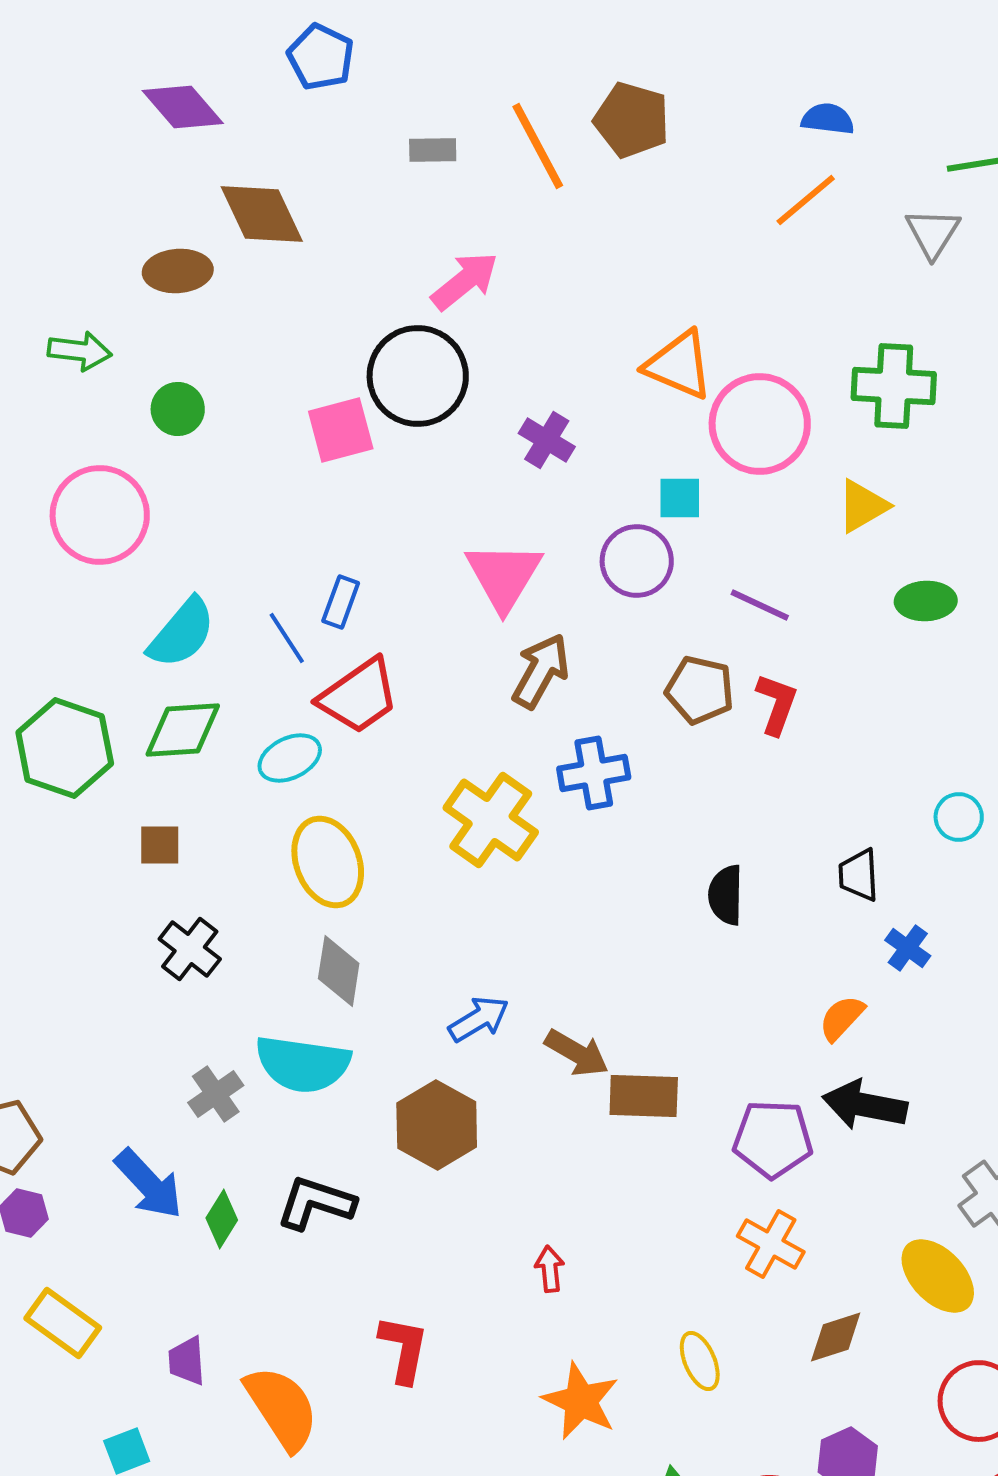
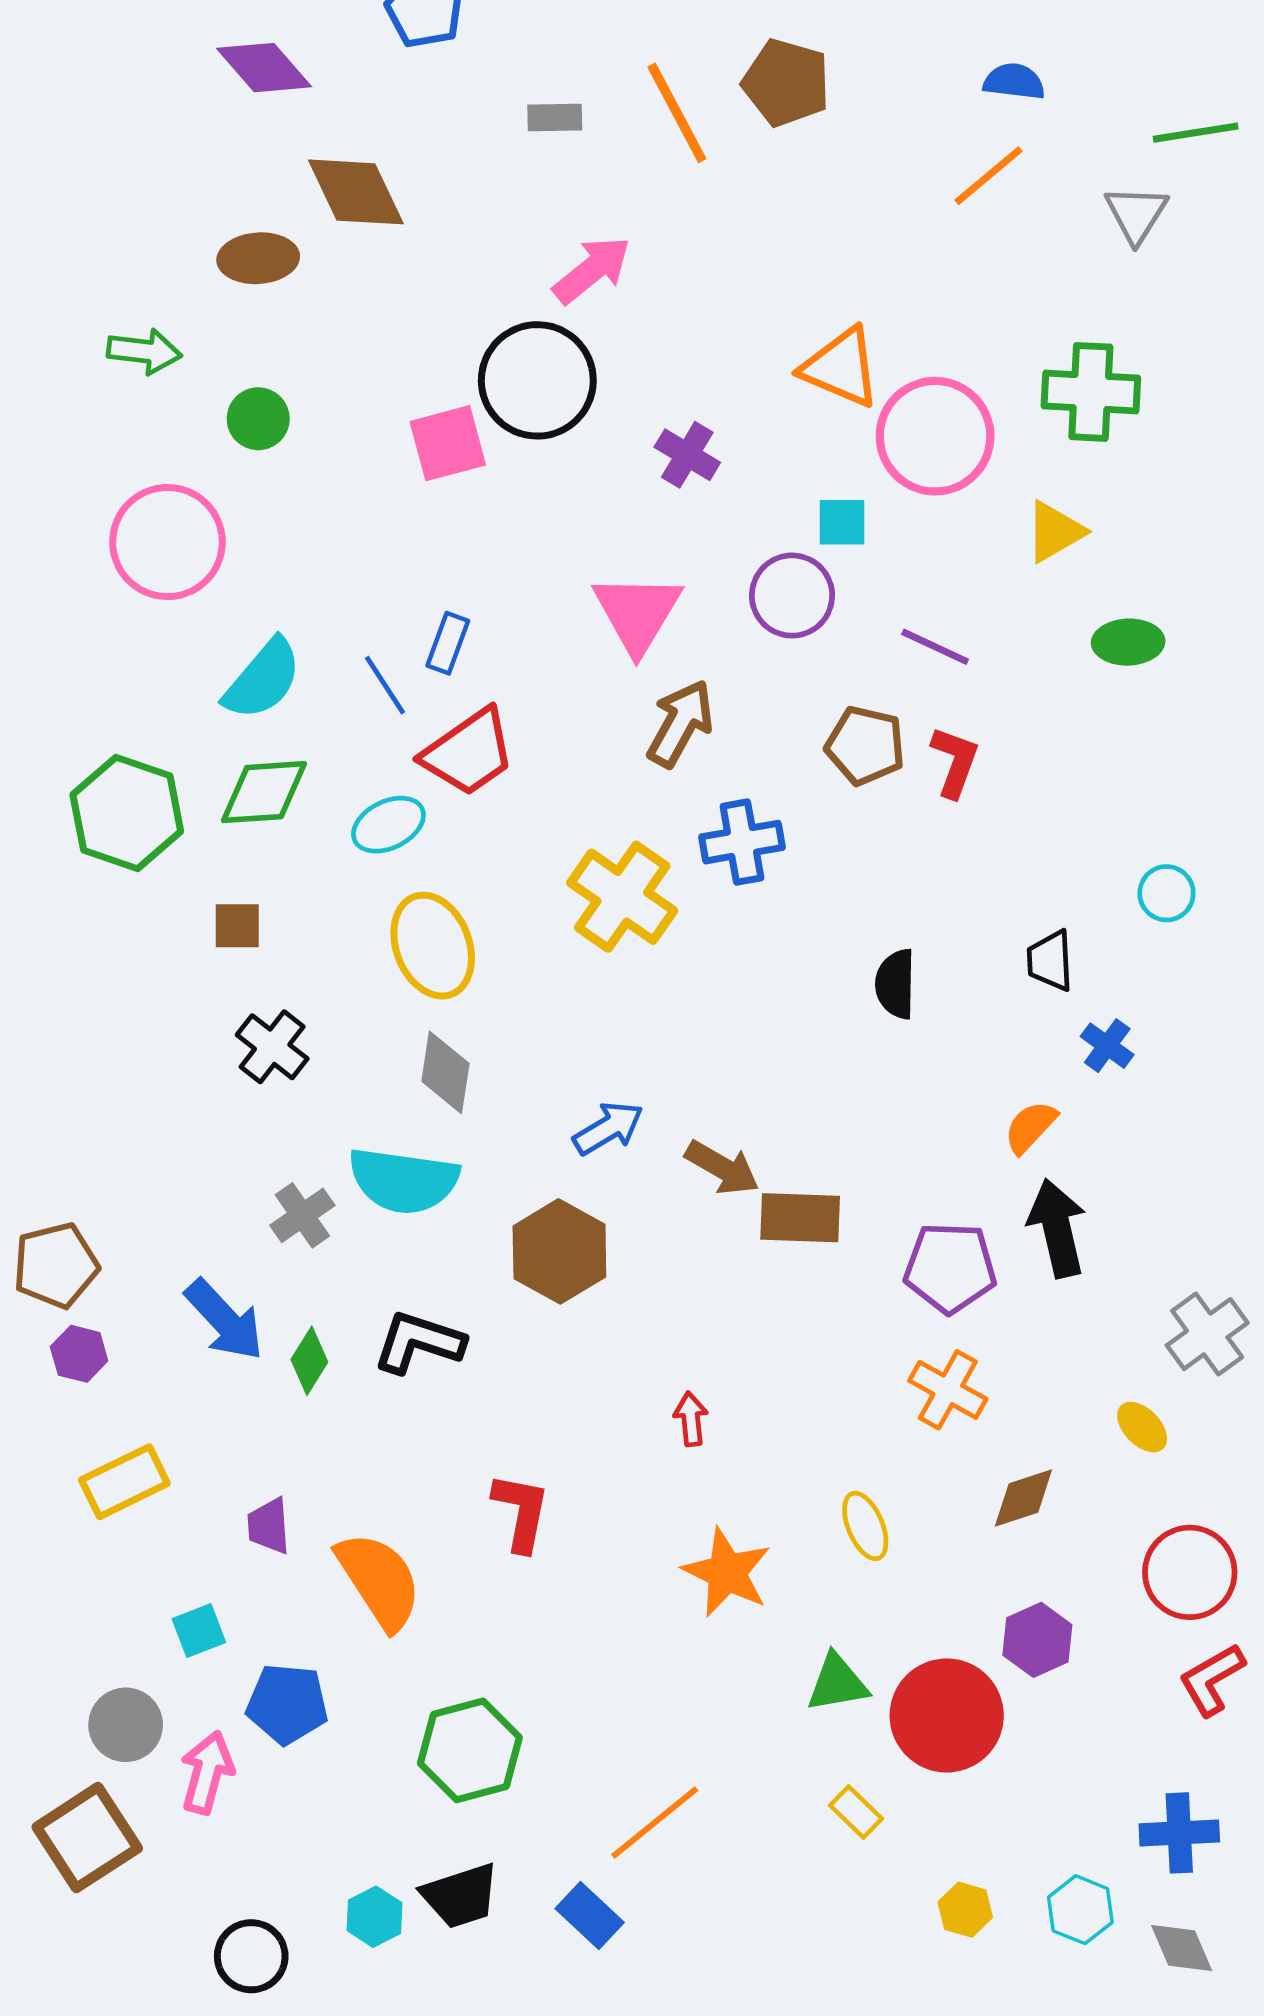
black arrow: (865, 1105) -> (1057, 1228), turned 66
yellow ellipse: (938, 1276) -> (1142, 1427), size x0.6
yellow rectangle: (63, 1323) -> (124, 1482), turned -62

